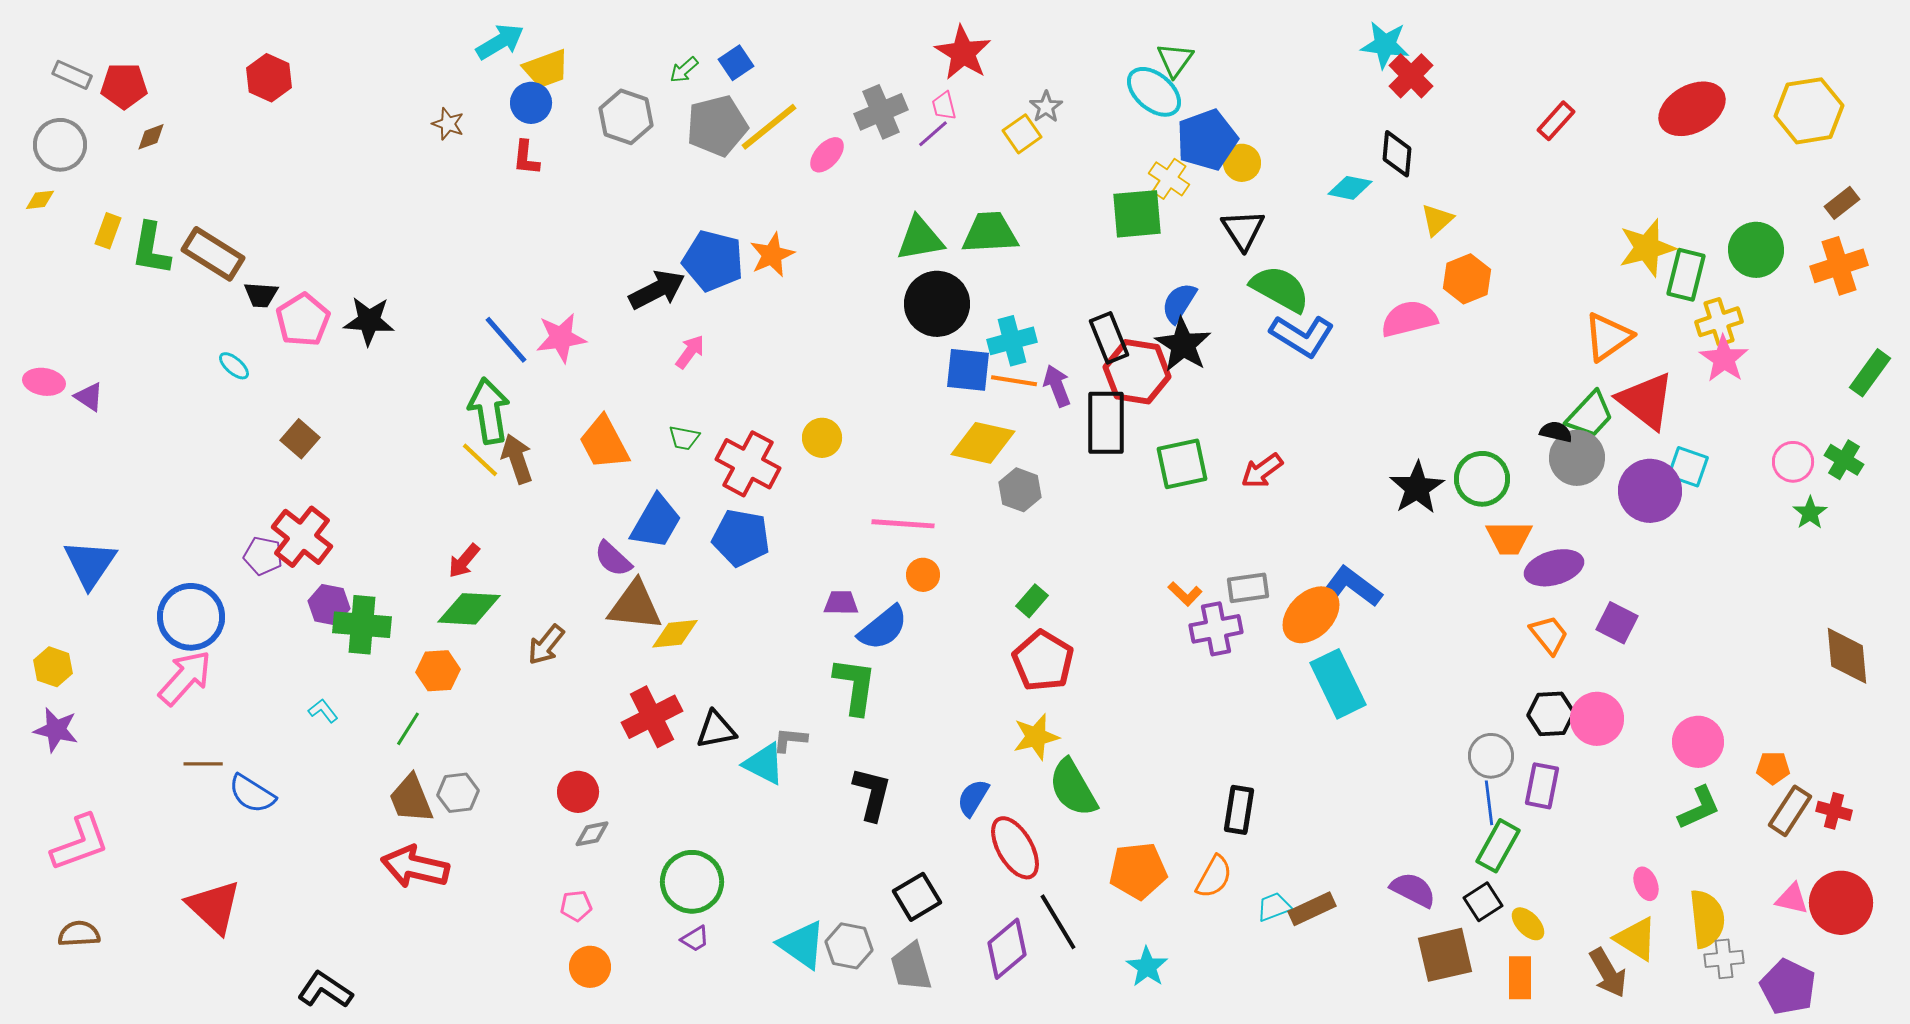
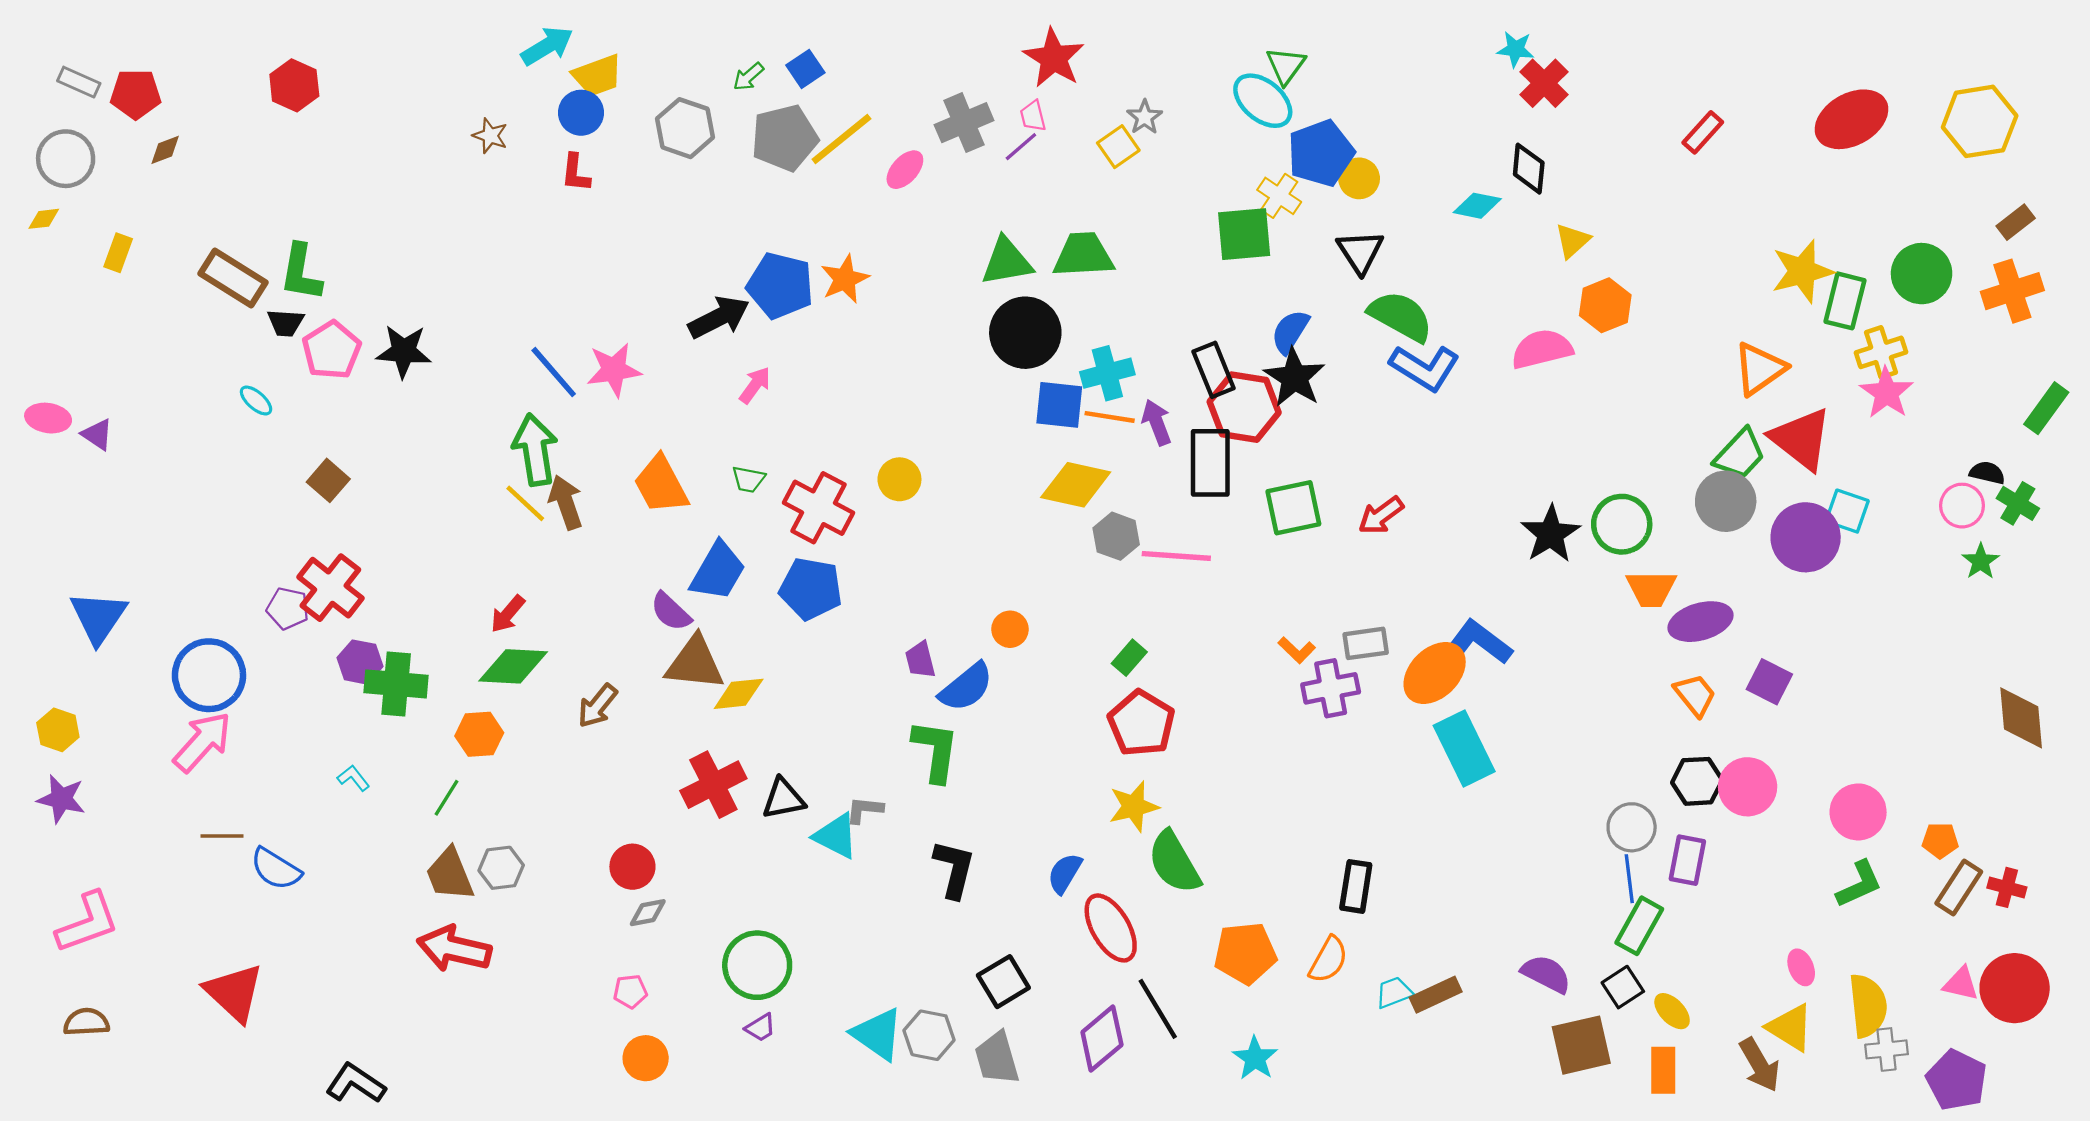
cyan star: (1385, 45) -> (1516, 49), size x0.7
green L-shape: (151, 249) -> (301, 272), moved
black semicircle: (1556, 432) -> (1987, 473), moved
pink line: (903, 524) -> (1176, 556), moved
purple trapezoid: (841, 603) -> (920, 660), turned -105

